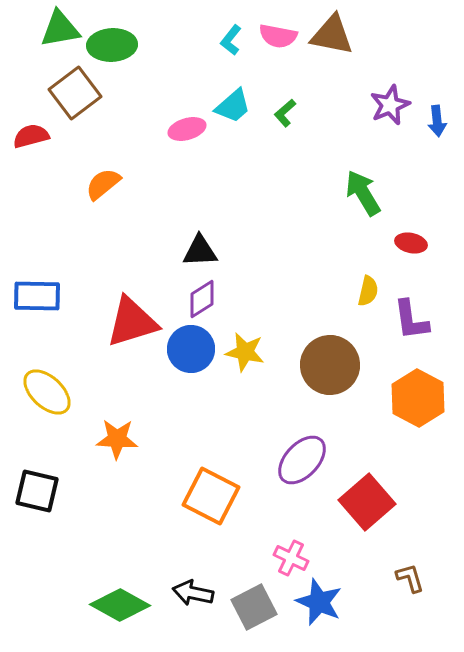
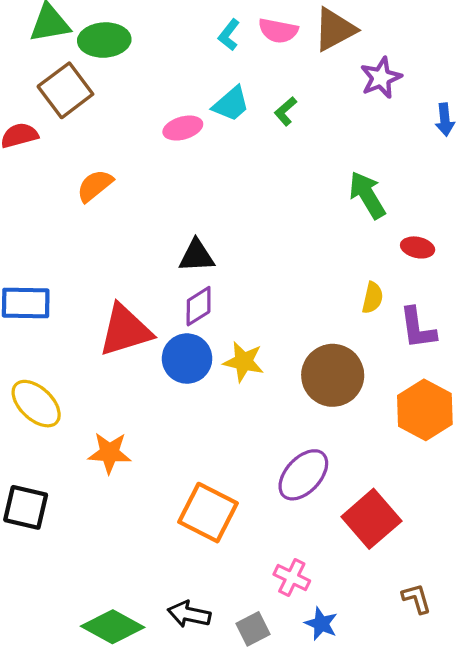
brown triangle: (332, 35) -> (335, 30), turned -39
purple star: (390, 105) -> (381, 78), moved
blue star: (319, 602) -> (321, 624), size x0.7
gray square: (254, 607) -> (253, 629), size x0.7

